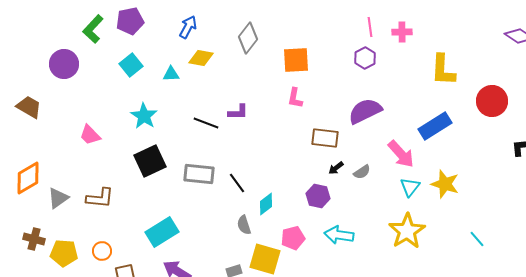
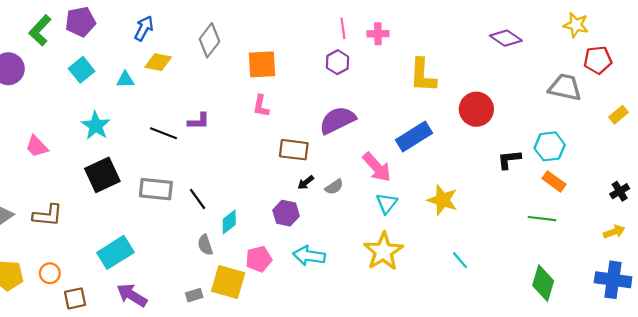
yellow star: (445, 184) -> (442, 200), moved

